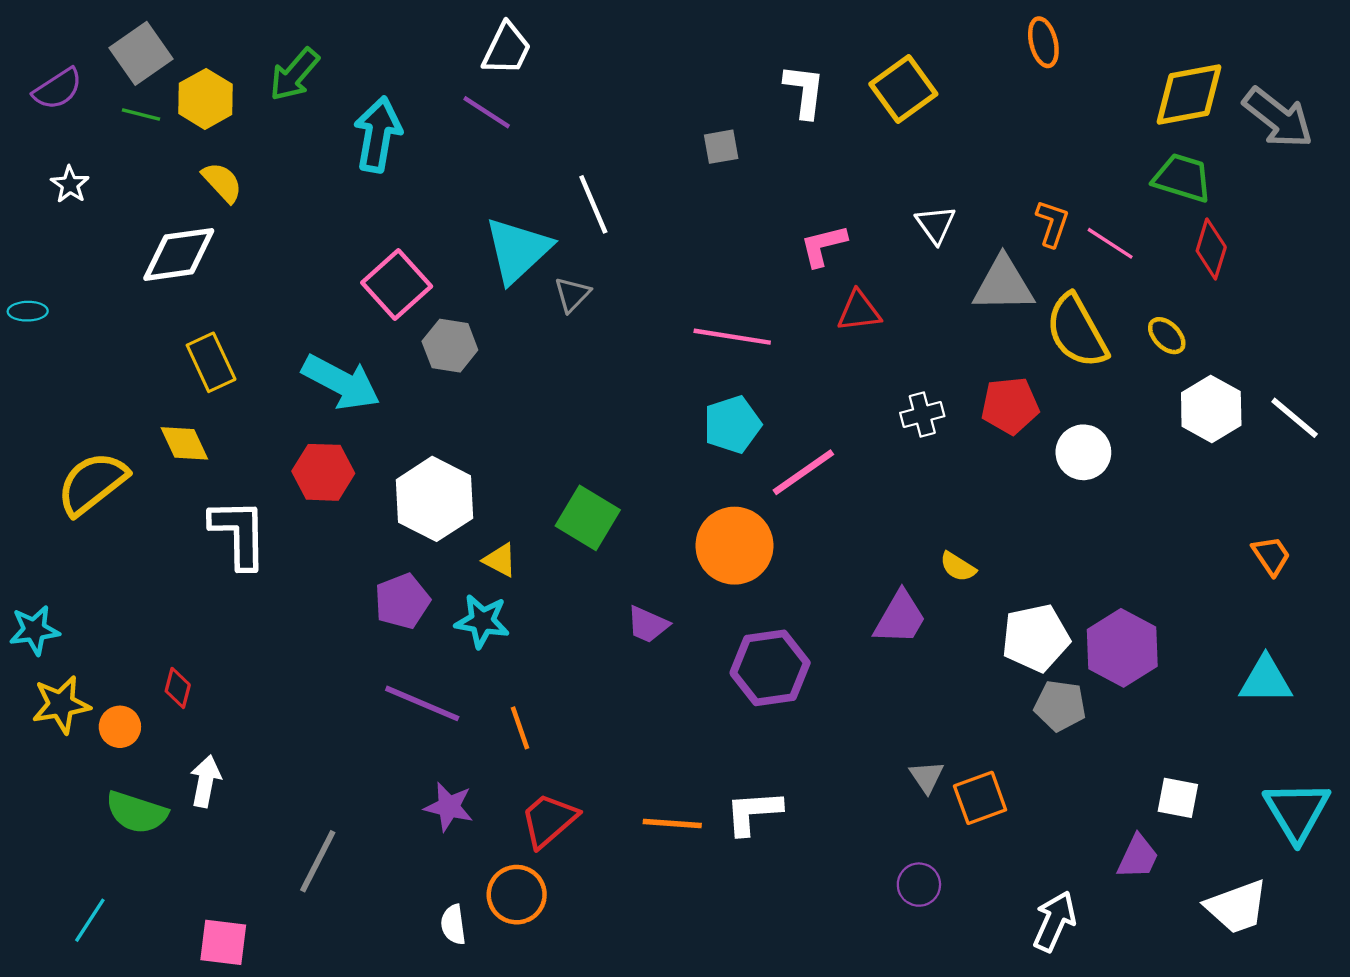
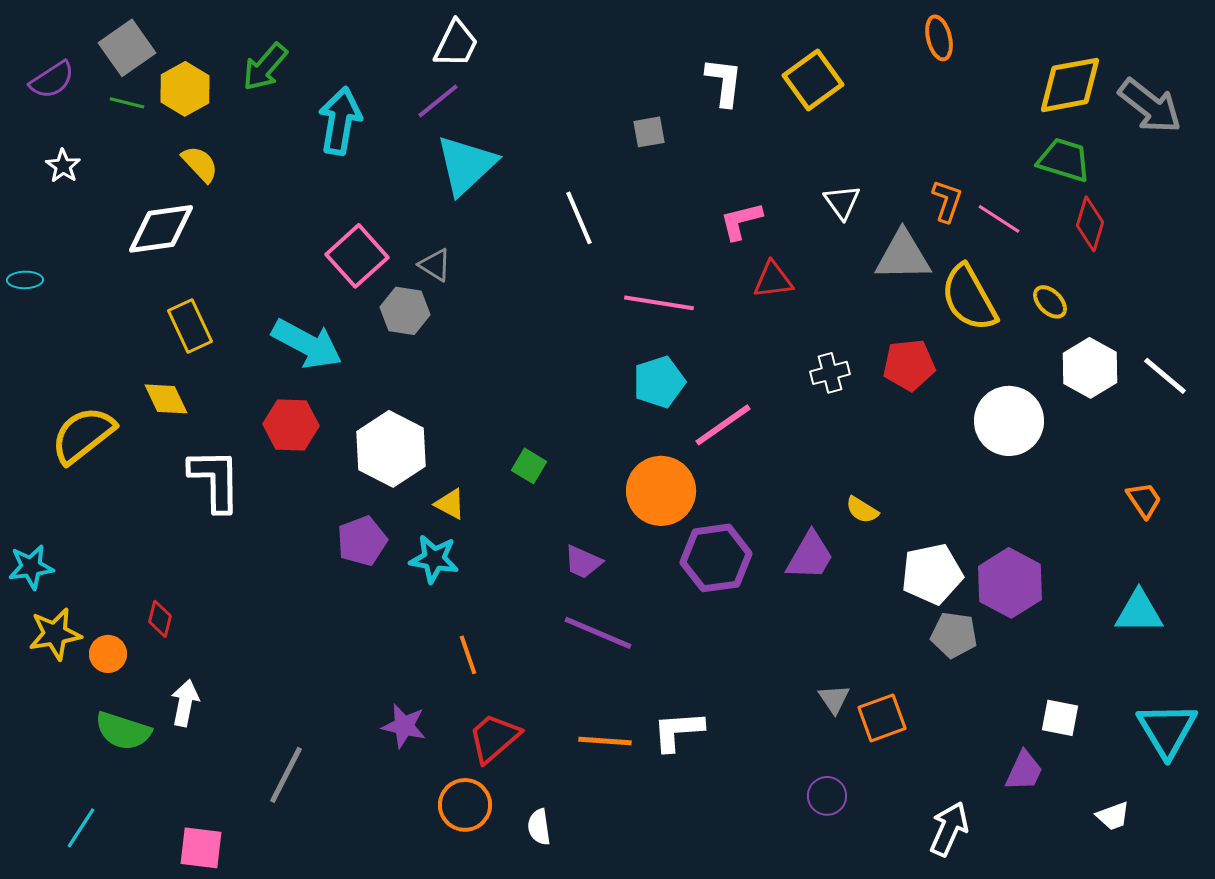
purple line: (487, 112) -> (438, 101), turned -72
white line: (593, 204) -> (579, 218), moved
cyan triangle: (518, 250) -> (466, 165), moved
gray triangle: (572, 294) -> (435, 265), moved, turned -42
white circle: (1083, 452) -> (1009, 421), moved, size x1.4
green square: (588, 518) -> (529, 466), size x0.6
purple hexagon: (770, 668) -> (716, 558), moved
purple line: (422, 703) -> (598, 633), moved
white trapezoid: (1237, 907) -> (1113, 816), size x0.6
white semicircle: (453, 925) -> (539, 827), moved

